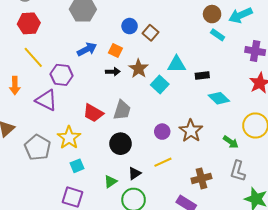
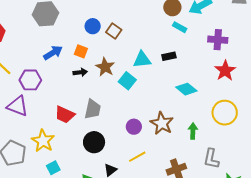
black rectangle: (202, 76) -> (169, 56), moved
green arrow: (231, 142) -> (193, 131), moved, turned -119

